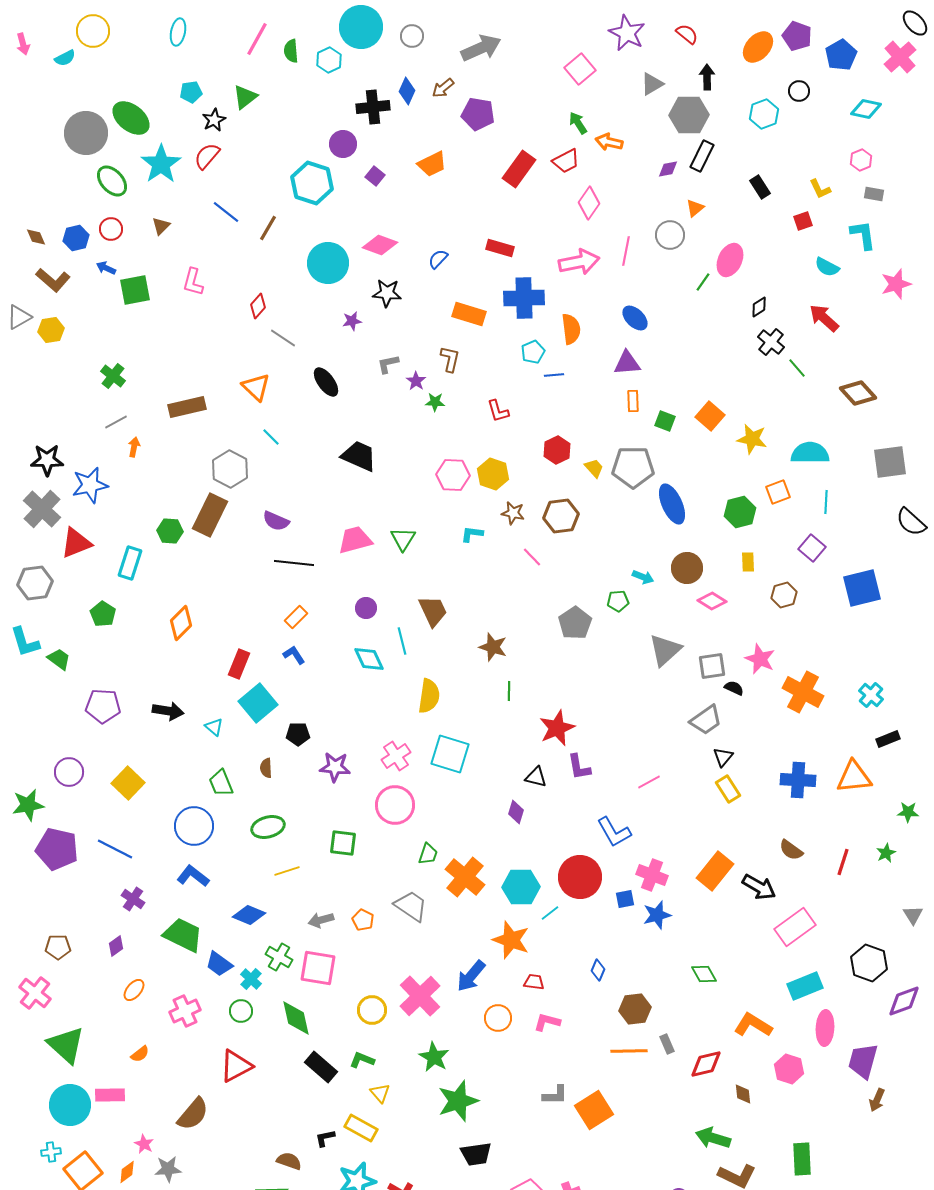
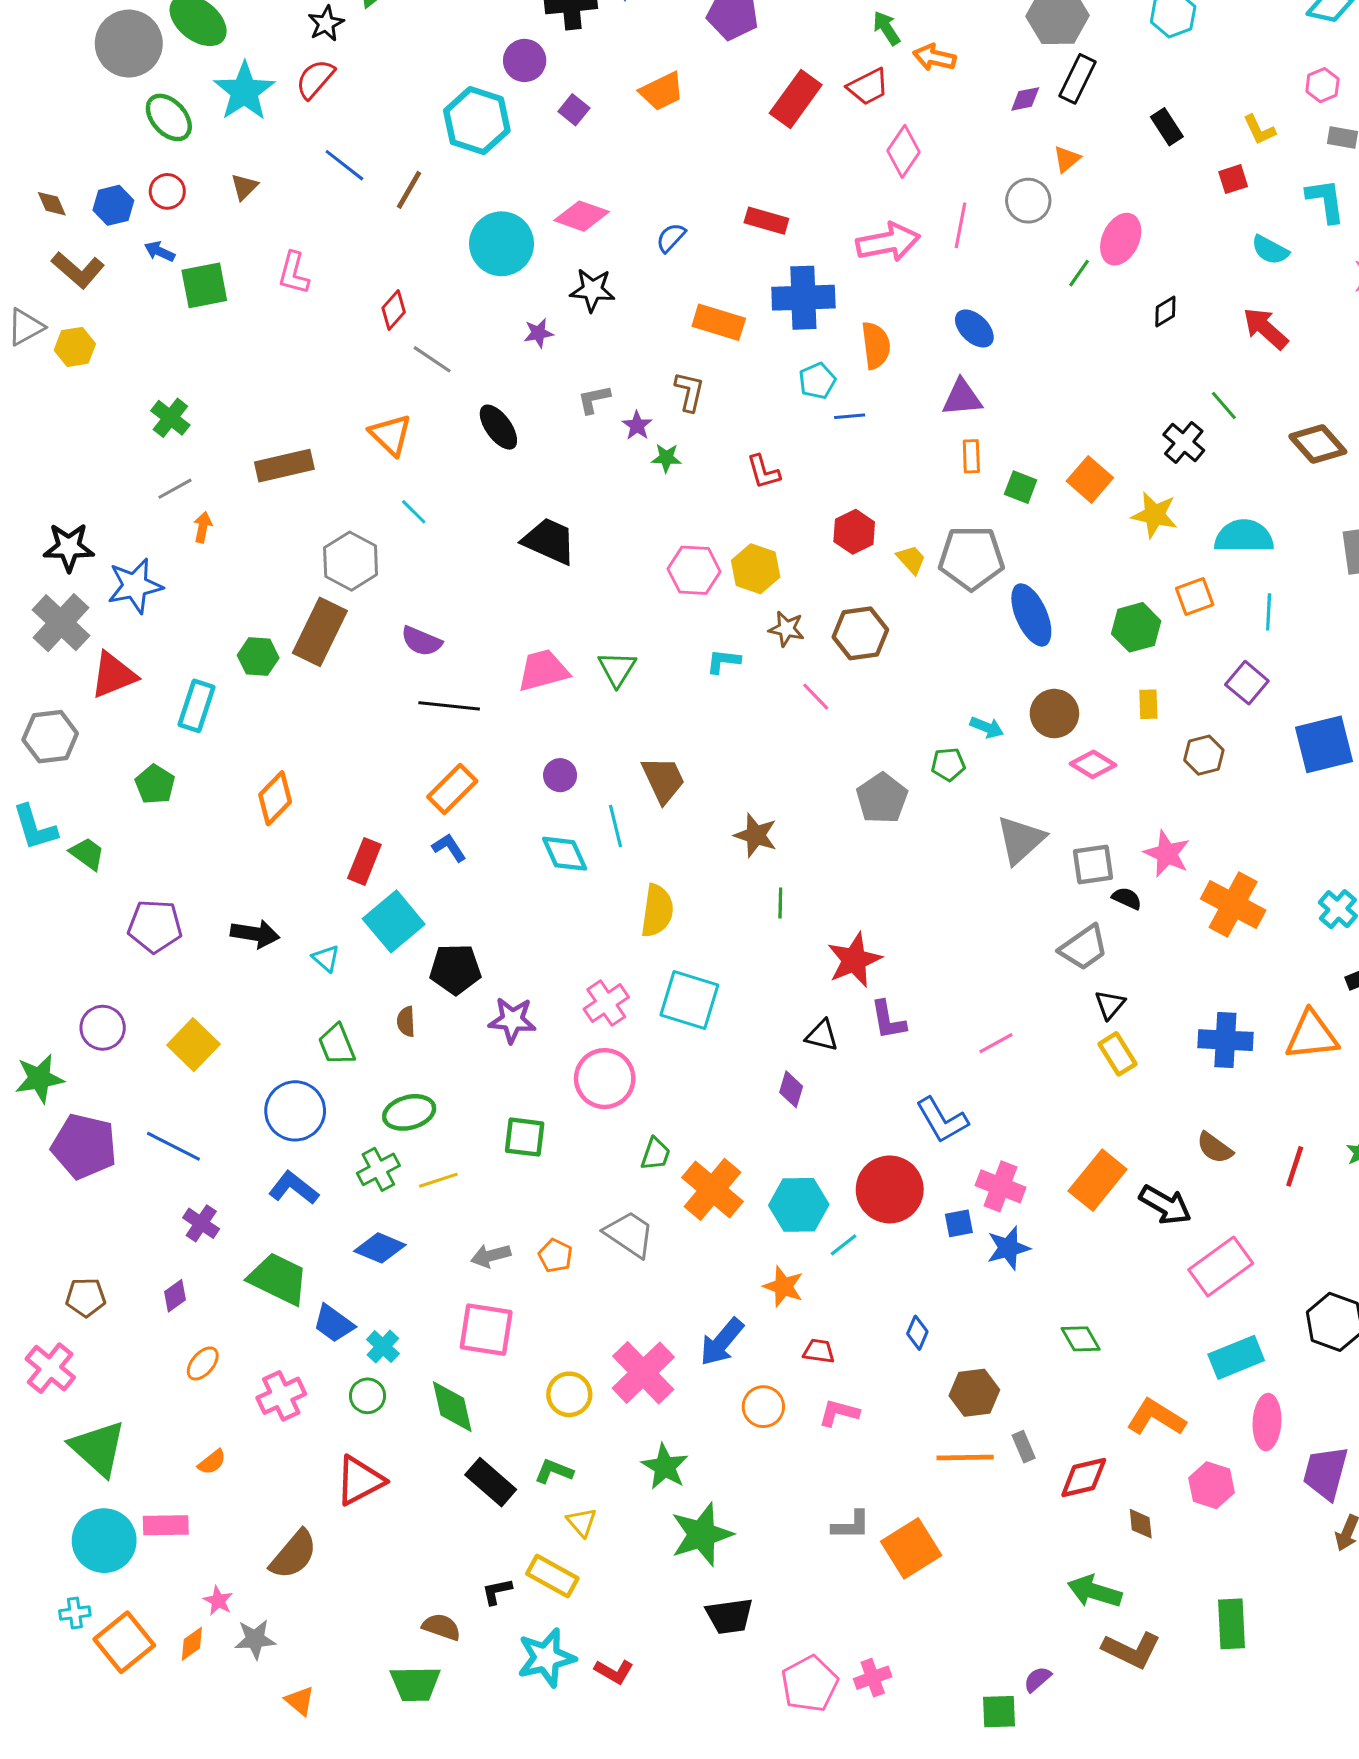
black cross: (771, 342) -> (1184, 442), moved
orange rectangle: (296, 617) -> (452, 789), size x1.4
black pentagon: (298, 734) -> (455, 969), size x1.4
orange star: (511, 940) -> (783, 1286), size x0.7
green cross: (279, 957) -> (378, 1169), moved, turned 32

